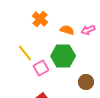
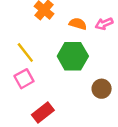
pink square: (41, 68) -> (24, 79), moved

